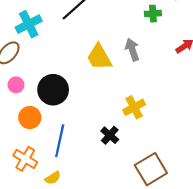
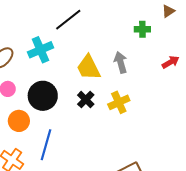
cyan cross: (29, 24) -> (41, 50), moved
yellow cross: (134, 107) -> (119, 102), moved
black cross: (110, 135) -> (86, 100), moved

